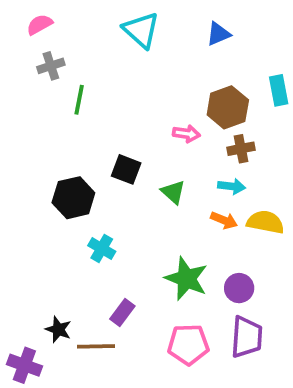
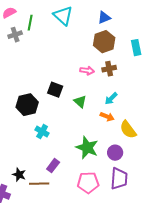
green line: (79, 100) -> (30, 23), moved
brown hexagon: (228, 107) -> (104, 42), moved
brown cross: (241, 149) -> (109, 69), moved
cyan arrow: (232, 186) -> (111, 99), turned 128
yellow semicircle: (265, 222) -> (128, 130), moved, turned -138

